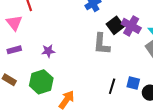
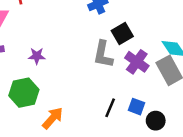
purple cross: (131, 26) -> (137, 62), moved

